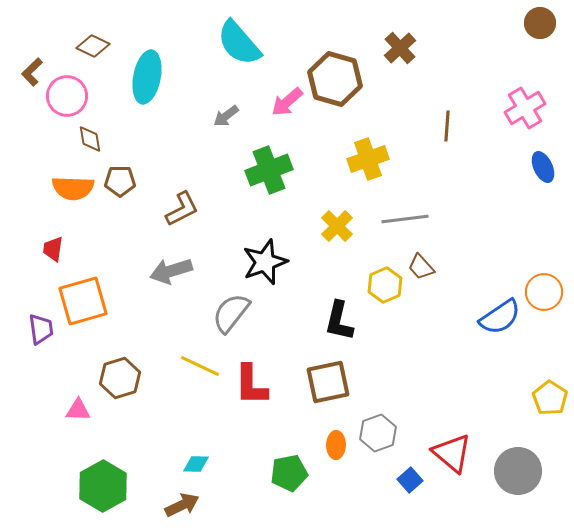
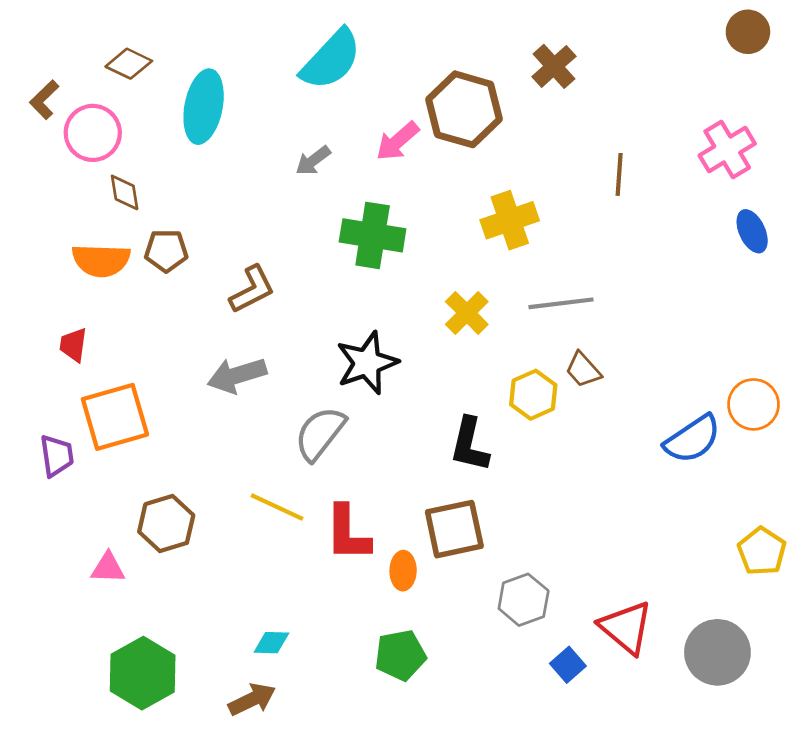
cyan semicircle: (239, 43) -> (331, 59), turned -96
green cross: (269, 170) -> (373, 235), turned 30
orange ellipse: (336, 445) -> (403, 571), moved

